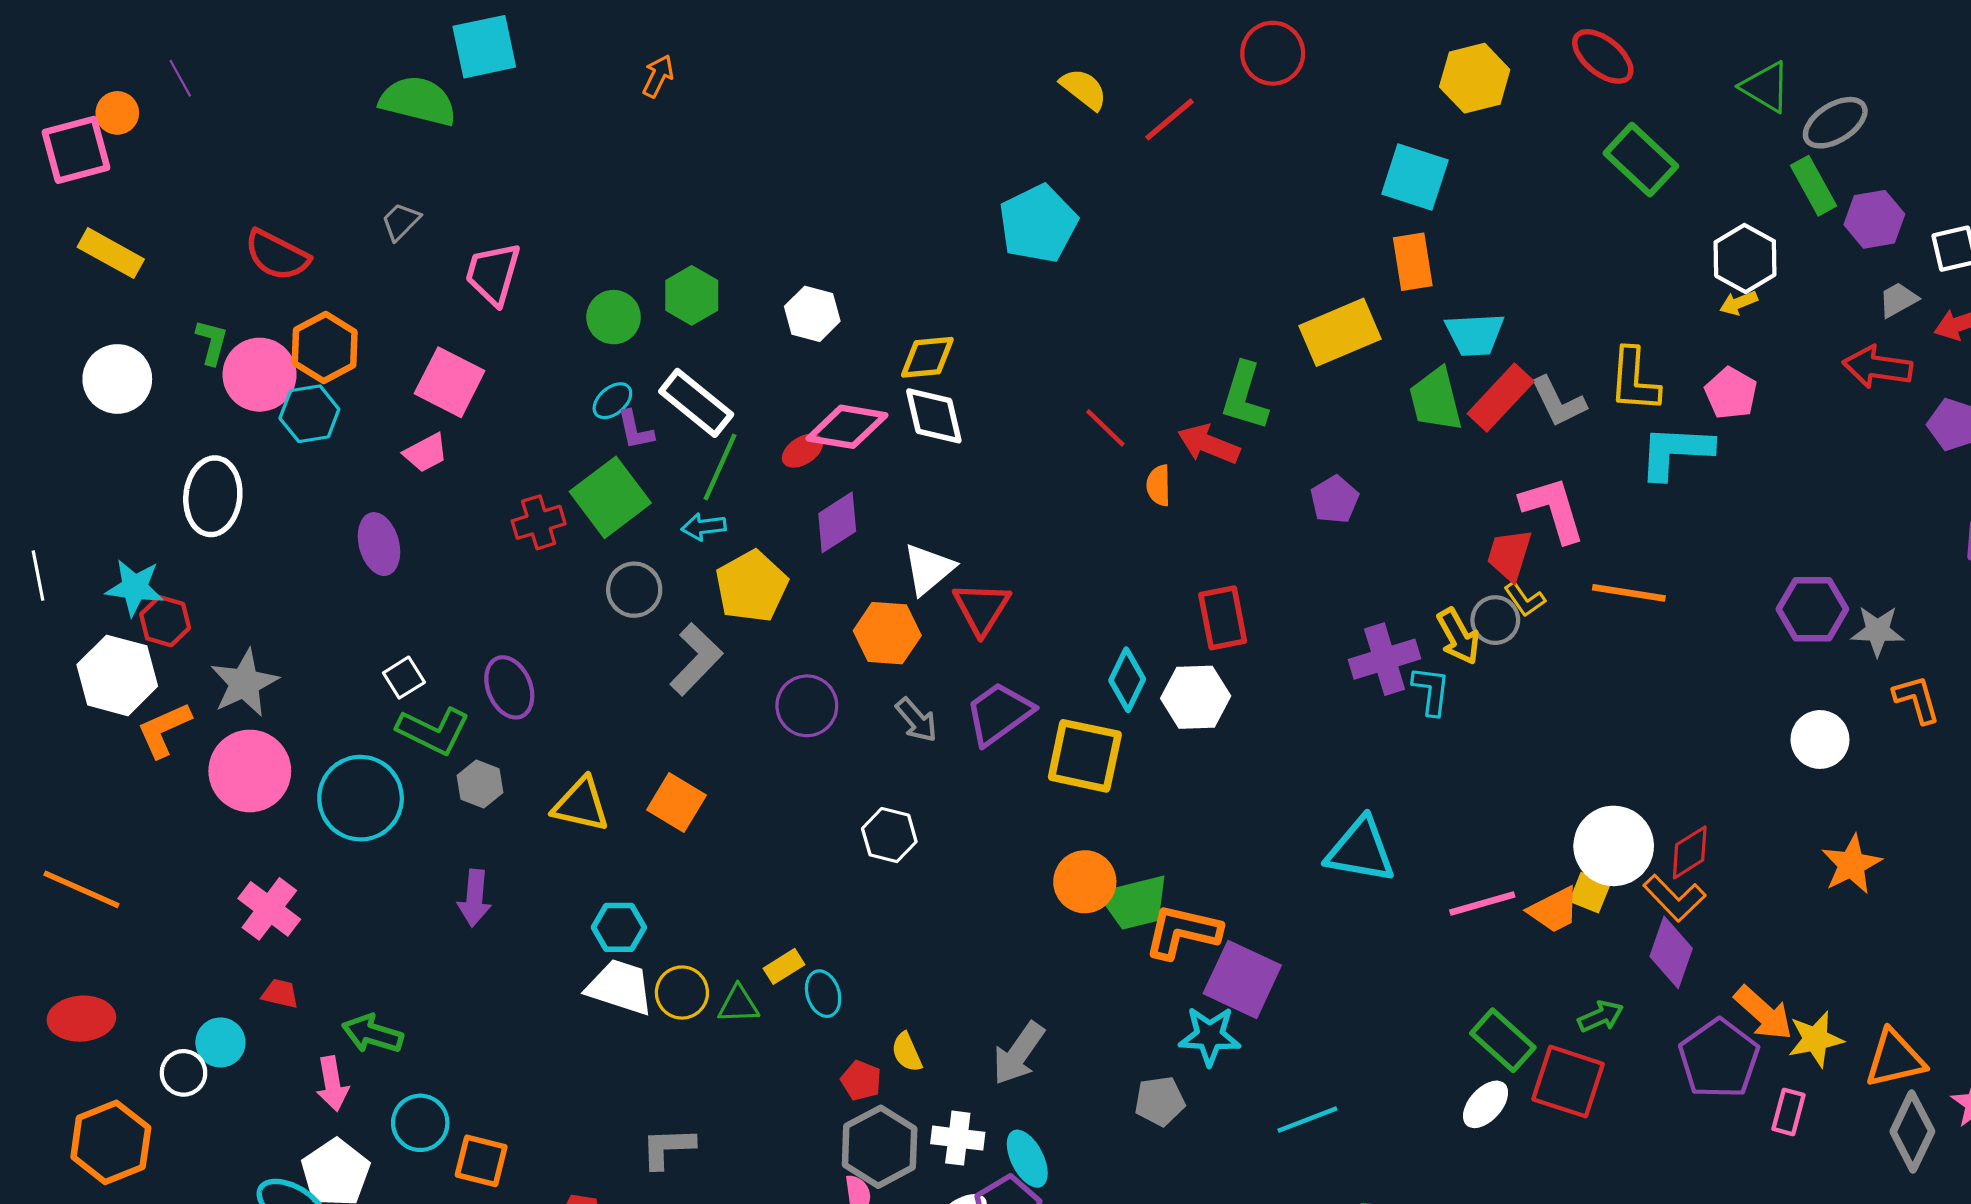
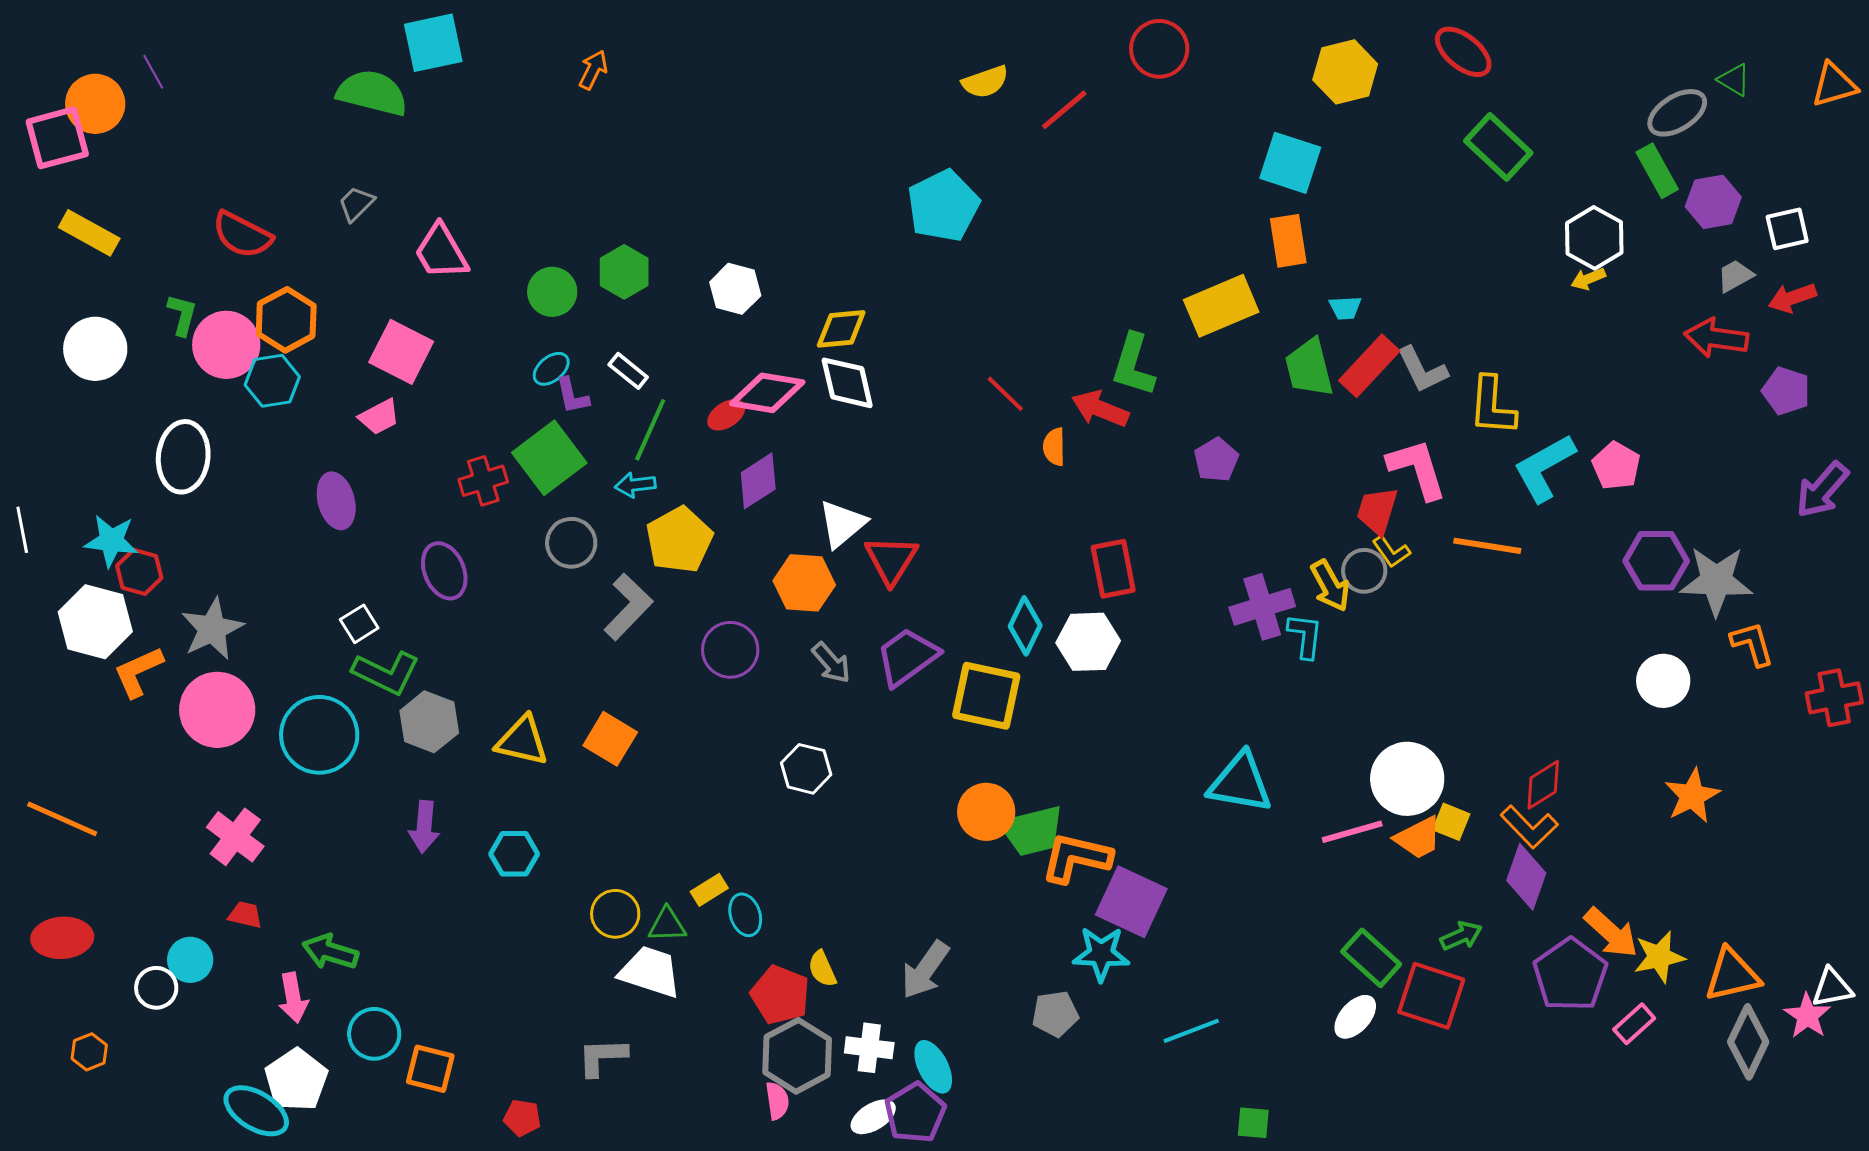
green triangle: (1766, 87) -> (1734, 80), moved, size x0.7
yellow semicircle: (1084, 89) -> (985, 82), turned 123
orange circle: (117, 113) -> (95, 104), size x1.5
pink trapezoid: (493, 274) -> (441, 252), turned -46
cyan trapezoid: (1475, 334) -> (1345, 308), size x0.6
yellow L-shape: (1634, 380) -> (1492, 406), moved
pink pentagon: (1731, 393) -> (1616, 466), moved
white rectangle: (696, 403) -> (628, 371), size x0.6
cyan L-shape: (1676, 452) -> (1544, 468), moved, turned -32
gray star: (1878, 631) -> (1716, 581), size x1.5
purple ellipse: (509, 687) -> (444, 571), moved
gray hexagon: (480, 784) -> (429, 722), size x1.4
white circle: (1614, 846) -> (1407, 779), moved
cyan hexagon: (619, 927) -> (514, 854), moved
white trapezoid: (620, 987) -> (650, 972), moved
red pentagon: (861, 1080) -> (780, 995), size x1.6
pink rectangle: (1788, 1112) -> (1634, 1024), turned 33
orange hexagon: (111, 1142) -> (89, 1052), size x0.5

